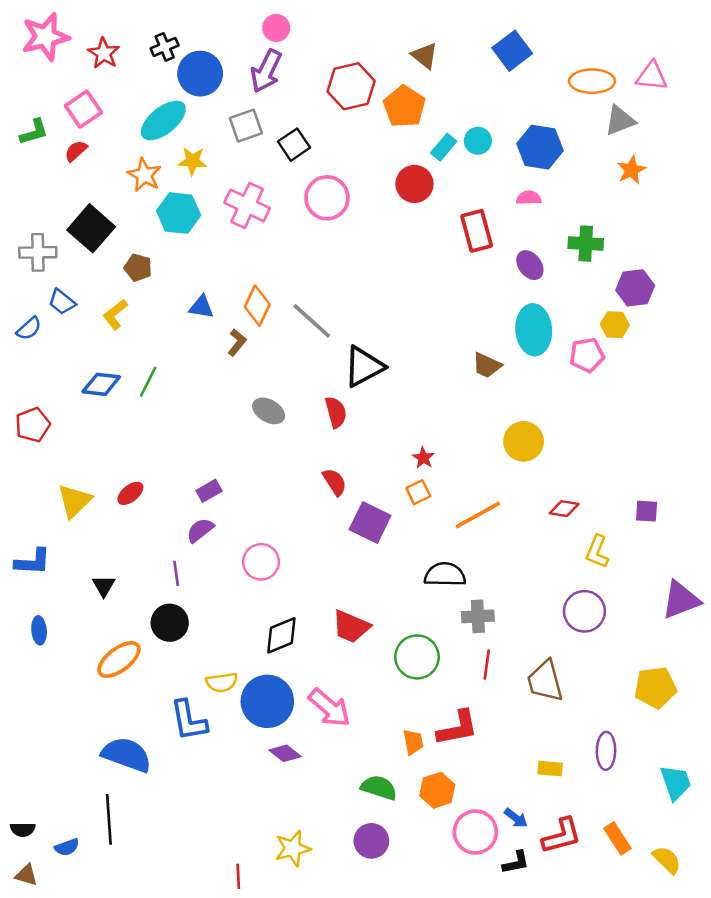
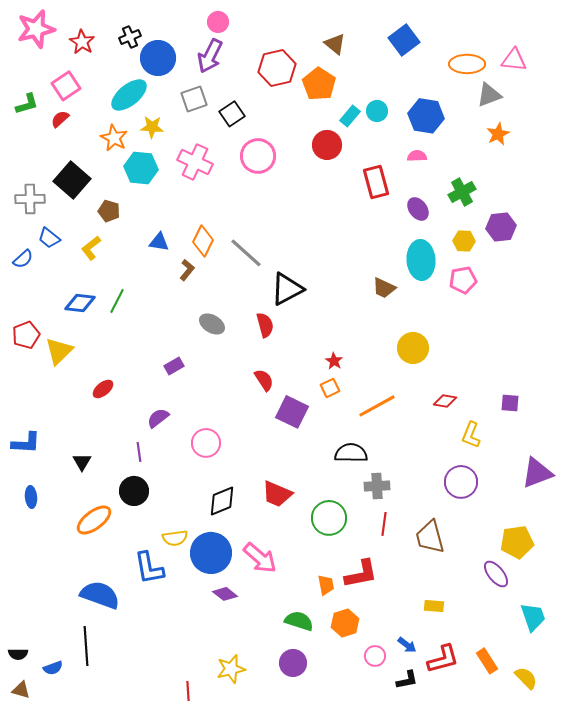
green cross: (586, 244) -> (462, 192), turned -32
yellow hexagon: (615, 325) -> (464, 241), moved
purple rectangle: (209, 491) -> (174, 366), moved
yellow triangle: (75, 501) -> (59, 351), moved
purple ellipse: (606, 751) -> (496, 574), moved, turned -40
pink circle: (475, 832) -> (375, 656), size x0.6

